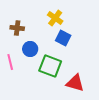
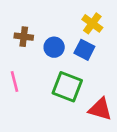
yellow cross: (55, 18) -> (92, 23), moved
blue circle: (30, 49) -> (54, 47), moved

